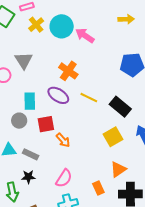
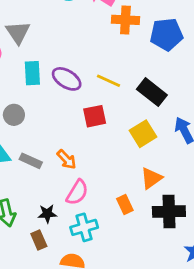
orange cross: (68, 71) -> (125, 20), moved, turned -30
cyan rectangle: (30, 101) -> (32, 73), moved
red square: (46, 124) -> (95, 116), moved
orange arrow: (63, 140) -> (67, 159), moved
black star: (28, 177) -> (47, 214), moved

